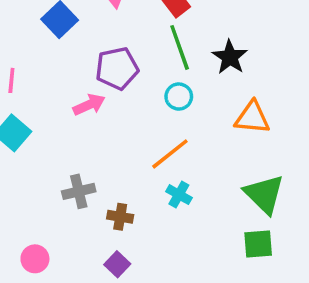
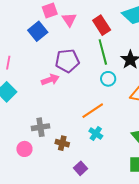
cyan circle: (179, 97) -> (108, 79), moved
pink circle: (35, 259) -> (24, 149), moved
purple square: (117, 264) -> (80, 168), moved

